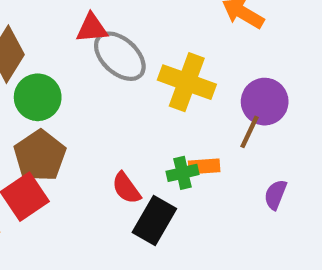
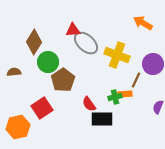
brown line: (250, 132) -> (136, 80), moved
brown pentagon: (40, 156) -> (63, 80), moved
black rectangle: (154, 220) -> (102, 119), turned 60

